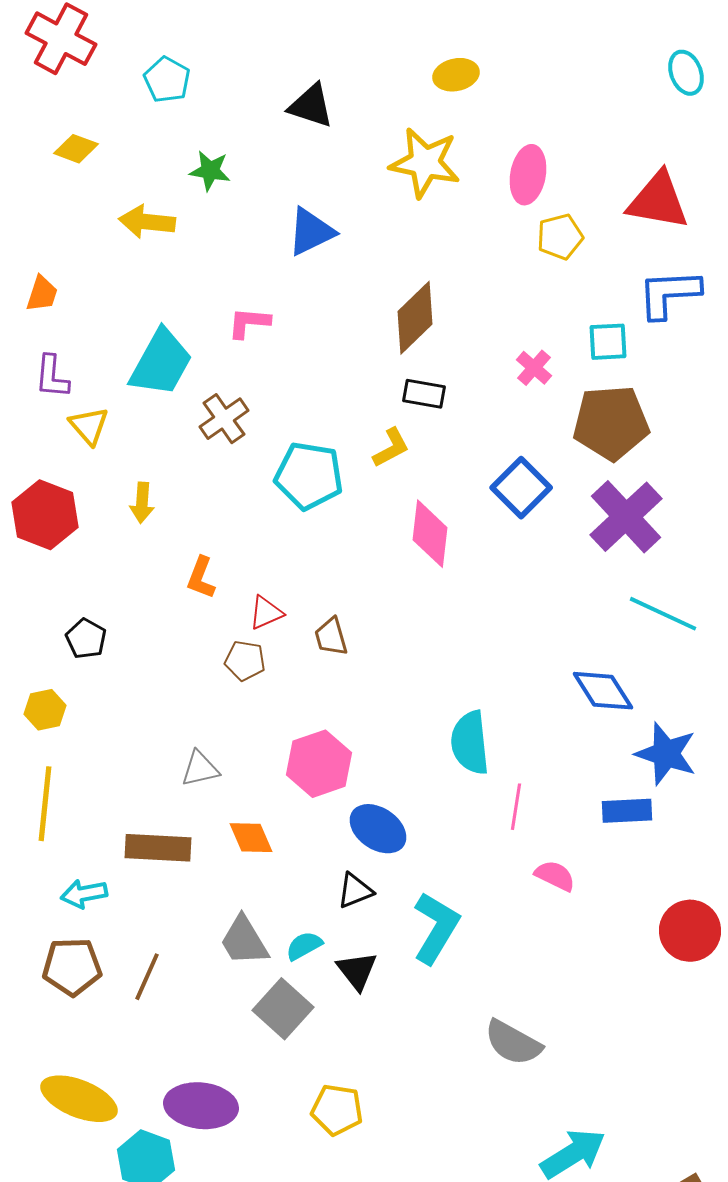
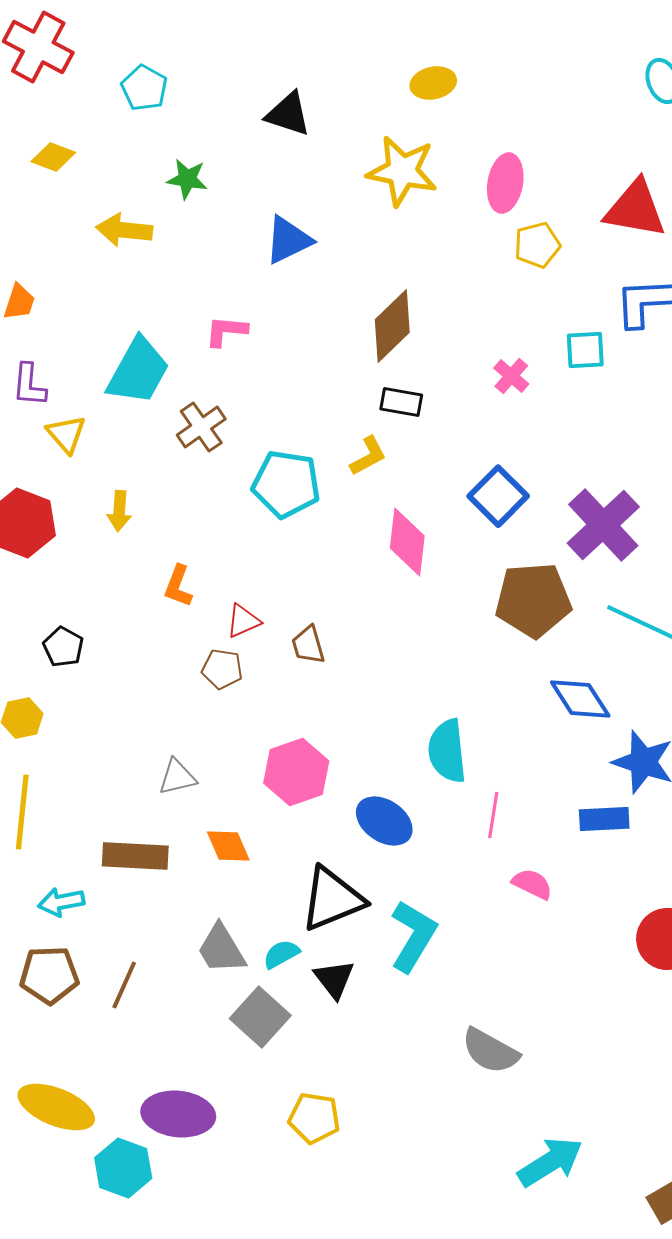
brown pentagon: (611, 423) -> (533, 600), moved
blue ellipse: (378, 829) -> (384, 821), moved
black triangle: (355, 891) -> (332, 899), size x1.8

